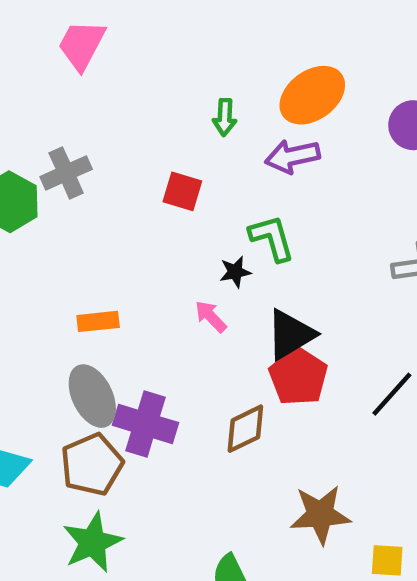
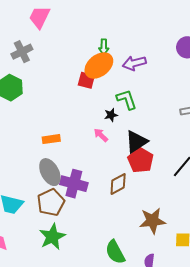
orange ellipse: (312, 95) -> (99, 66), moved
gray cross: (66, 173) -> (22, 52), moved

